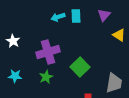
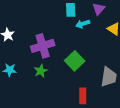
cyan arrow: (58, 17) -> (83, 24), moved

